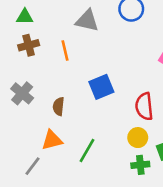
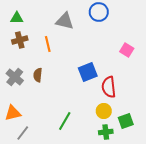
blue square: (101, 87) -> (88, 72), moved
brown semicircle: (58, 106) -> (38, 75), moved
orange triangle: (52, 140) -> (13, 113), moved

